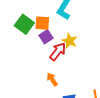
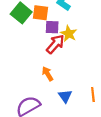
purple square: (46, 37) -> (52, 27), moved, turned 32

